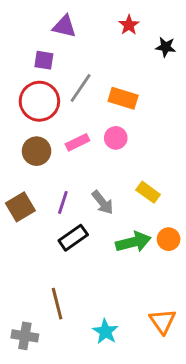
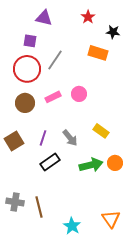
orange rectangle: (123, 98) -> (98, 53), moved
gray cross: (25, 336) -> (15, 202), moved

